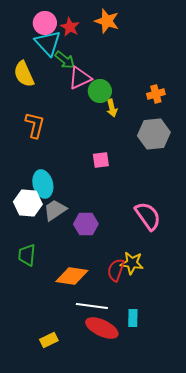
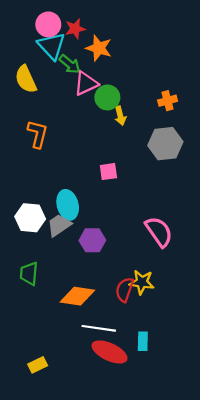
orange star: (107, 21) -> (99, 48), moved
red star: (70, 27) -> (75, 29), turned 30
cyan ellipse: (43, 184) -> (68, 205), moved
yellow rectangle: (49, 340) -> (38, 365), moved

